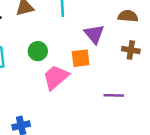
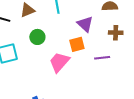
green circle: (38, 51) -> (37, 37), moved
purple line: (114, 95) -> (102, 58), moved

